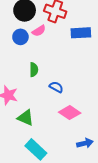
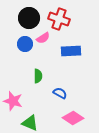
blue rectangle: (81, 33) -> (71, 51), moved

